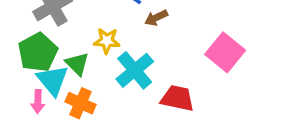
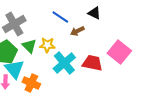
green triangle: (77, 64) -> (29, 46), moved
red trapezoid: (177, 98) -> (92, 63), moved

